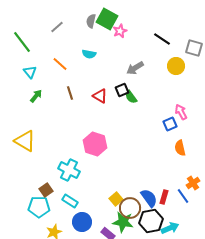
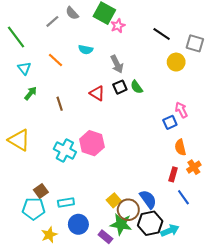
gray semicircle: (91, 21) -> (72, 13), moved, turned -56
gray arrow: (135, 68) -> (117, 64), moved, turned -84
brown line: (70, 93) -> (60, 104), moved
green semicircle: (131, 97) -> (137, 87), moved
cyan cross: (69, 170) -> (65, 150), moved
orange cross: (193, 183) -> (194, 167), moved
red rectangle: (164, 197) -> (173, 174), moved
cyan rectangle: (70, 201) -> (66, 202), turned -42

